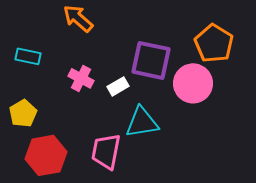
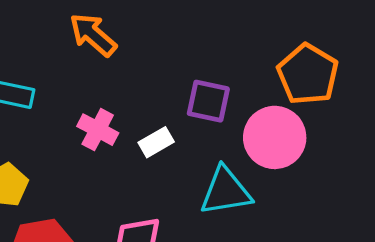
purple square: (151, 60) -> (208, 101), size x0.7
cyan triangle: (142, 122) -> (226, 191), moved

